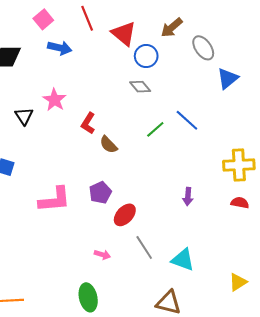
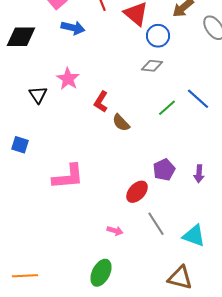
gray diamond: (140, 87) -> (152, 66), turned -45
purple pentagon: (100, 192) -> (164, 170), moved
green ellipse: (88, 297) -> (101, 273), turned 40

